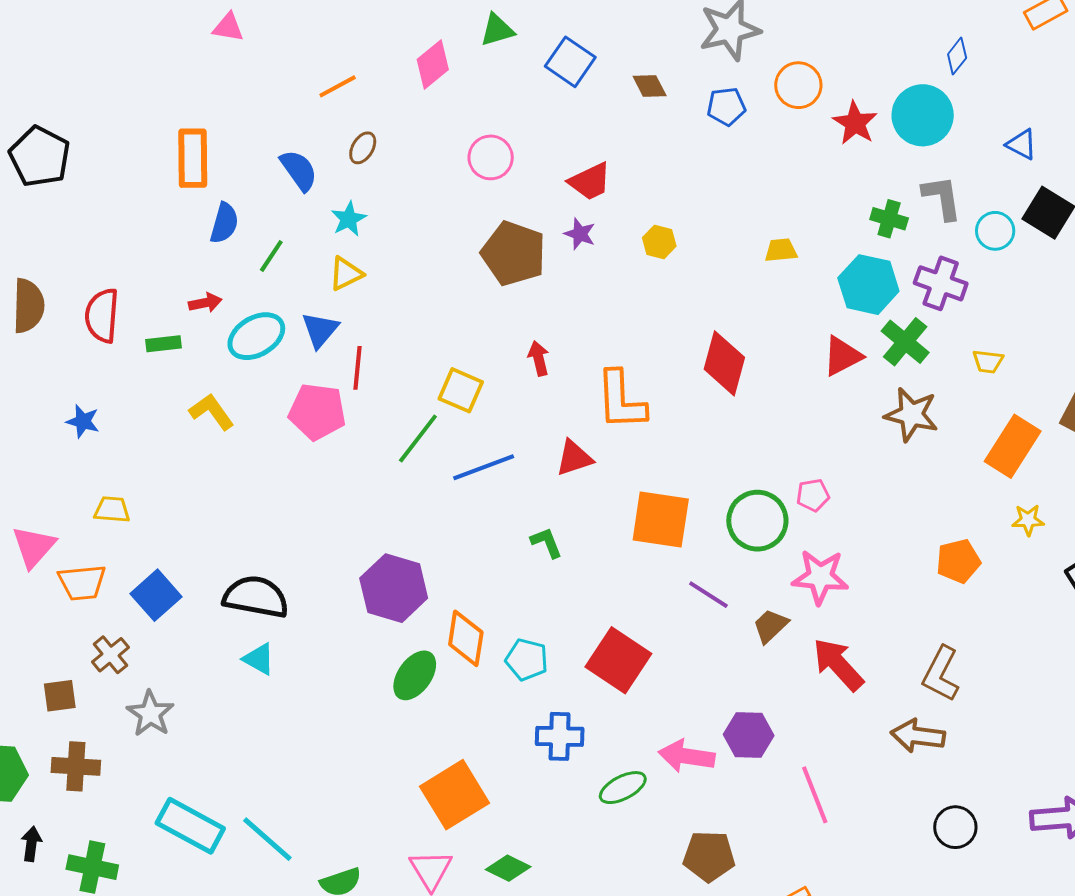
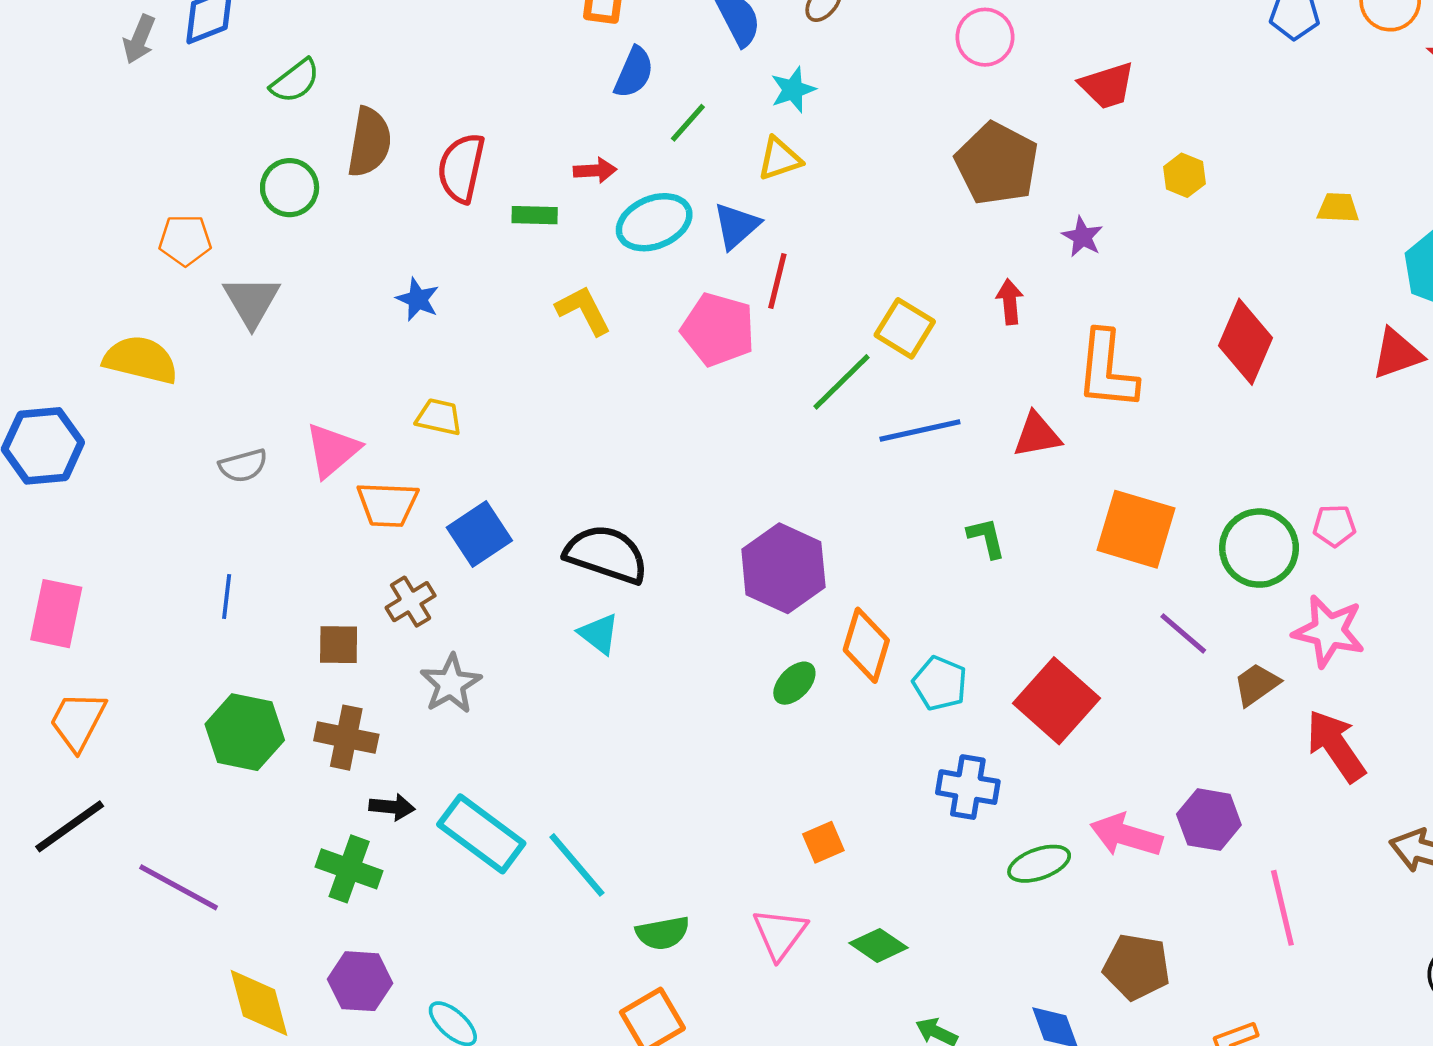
purple star: (580, 234) -> (1082, 237), moved
green ellipse: (415, 675) -> (794, 683), size x0.7
orange square: (454, 795) -> (823, 842), size x0.5
black arrow: (31, 844) -> (392, 807), moved, turned 80

